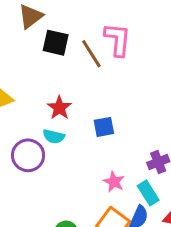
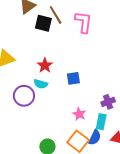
brown line: (91, 54) -> (56, 15), moved
cyan rectangle: (148, 193) -> (101, 122), turned 42

